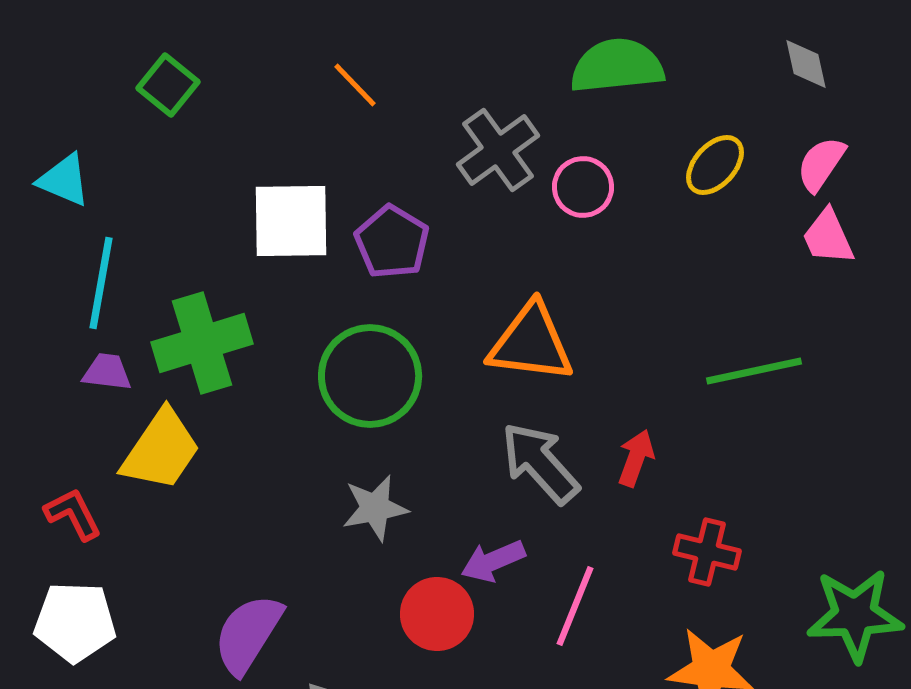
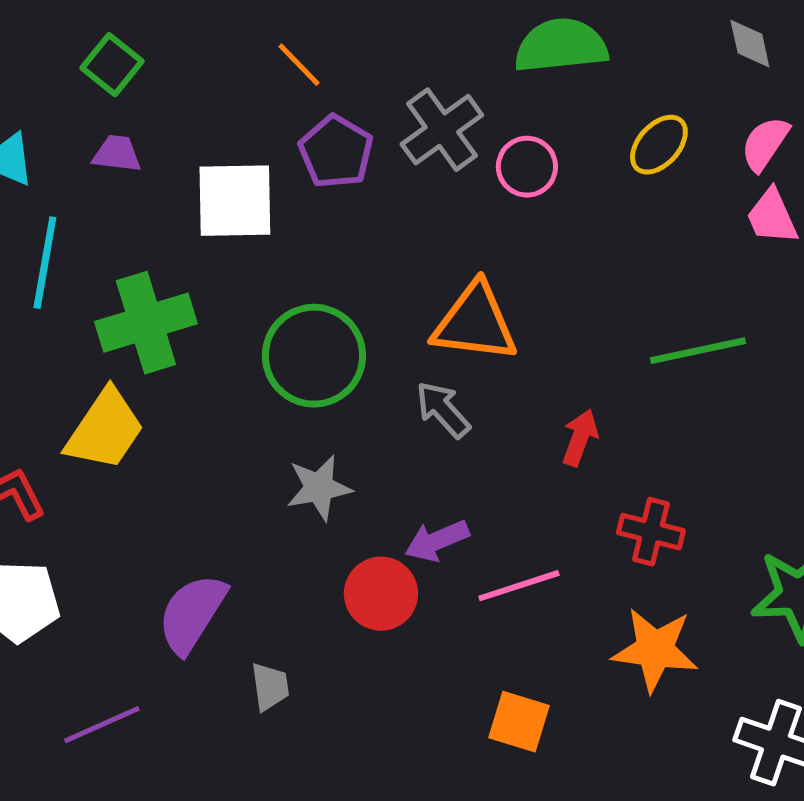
purple pentagon: (392, 242) -> (336, 152), moved
purple trapezoid: (107, 372) -> (117, 154), moved
gray arrow: (540, 463) -> (443, 410), moved, size x0.7
pink line: (575, 606) -> (519, 586), turned 50

